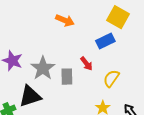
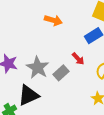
gray rectangle: (67, 77) -> (61, 73), turned 56

